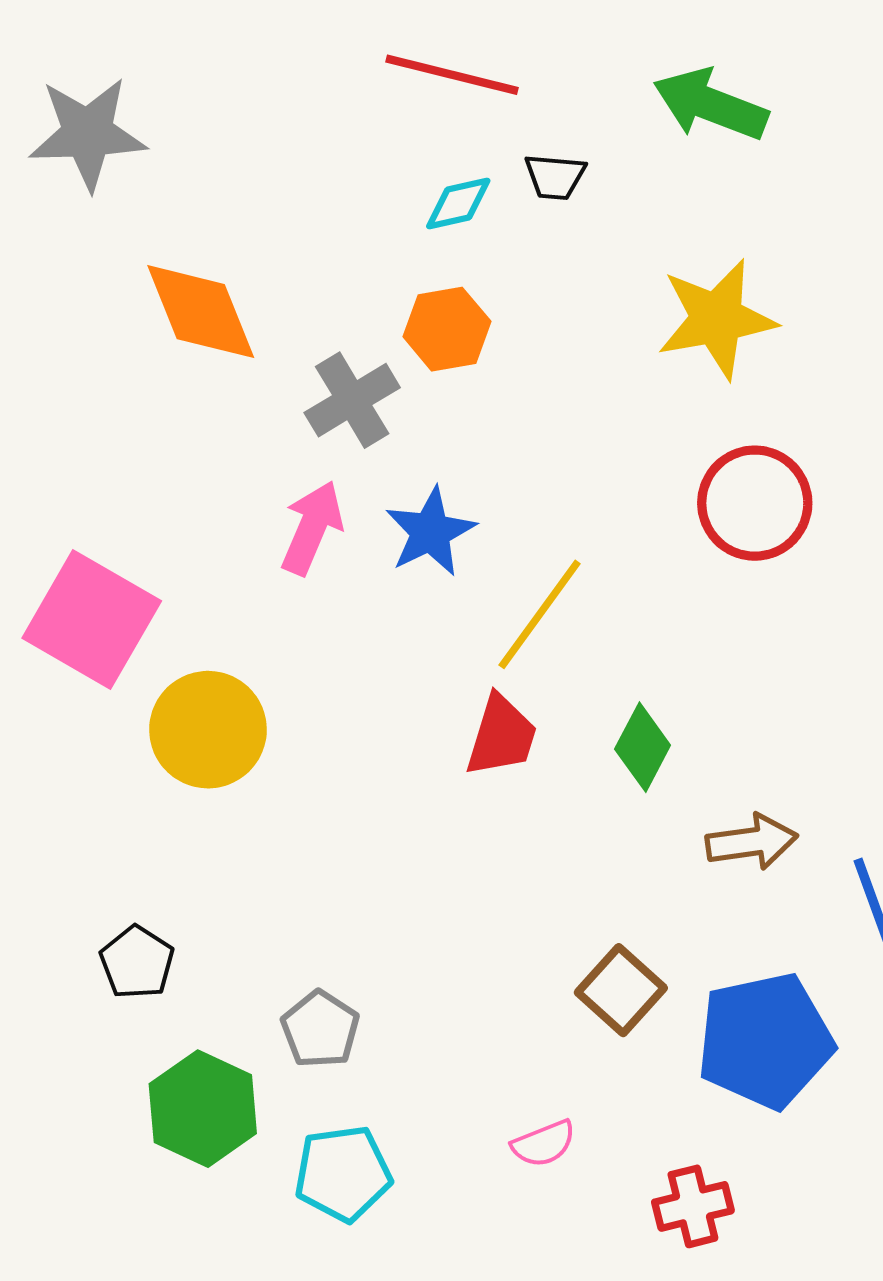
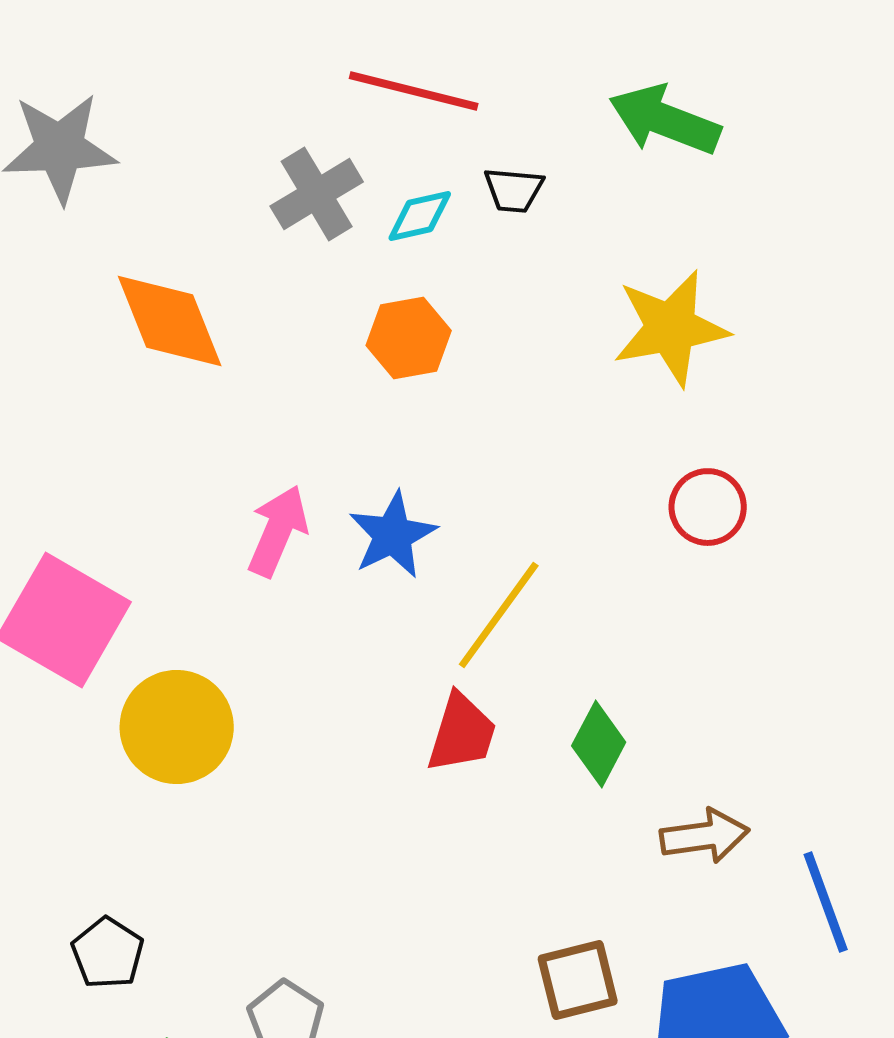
gray cross: (352, 400) -> (317, 194), moved
red circle: (755, 503) -> (708, 507), size x0.7
brown square: (621, 990) -> (578, 980), turned 34

